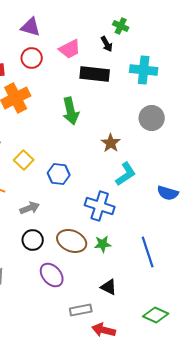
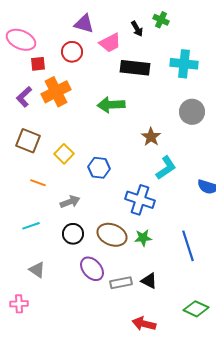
purple triangle: (31, 27) -> (84, 24), moved
black arrow: (107, 44) -> (137, 29), moved
green arrow: (71, 111) -> (111, 105), turned 100
gray rectangle: (81, 310) -> (121, 283), moved

